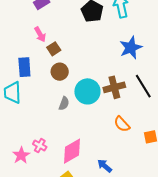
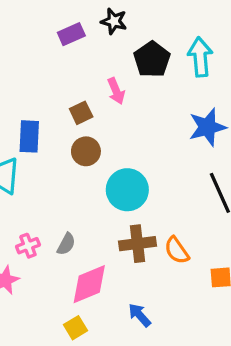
pink arrow: (40, 34) -> (116, 91), moved
brown cross: (114, 87) -> (138, 244), moved
gray semicircle: (64, 103) -> (66, 244), moved
pink cross: (40, 146) -> (28, 246), moved, turned 32

